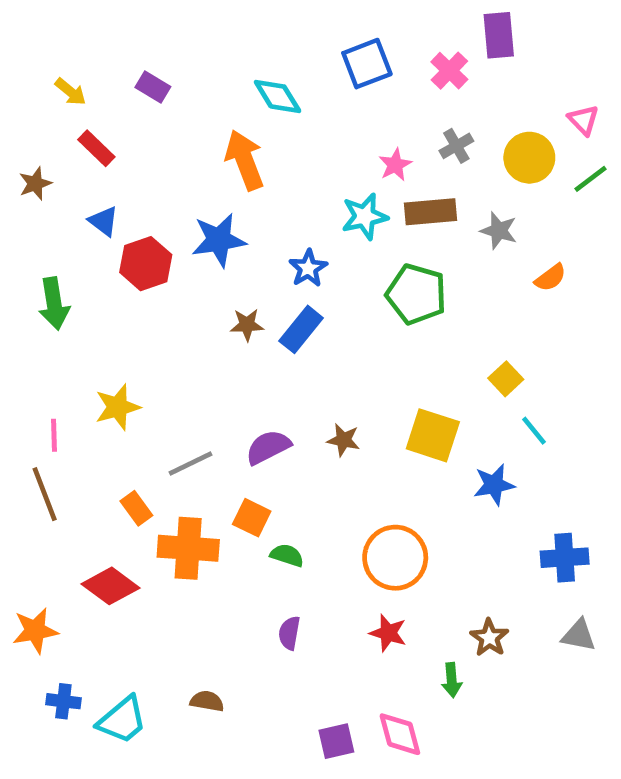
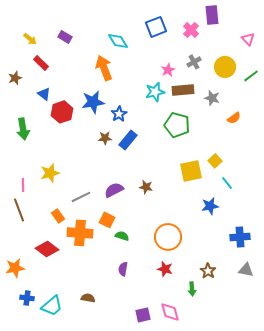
pink triangle: (583, 120) -> (248, 39), moved
blue star: (308, 268) -> (119, 114), moved
yellow square: (433, 435) -> (191, 171), moved, turned -30

